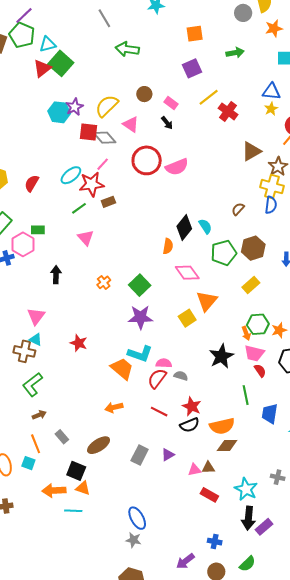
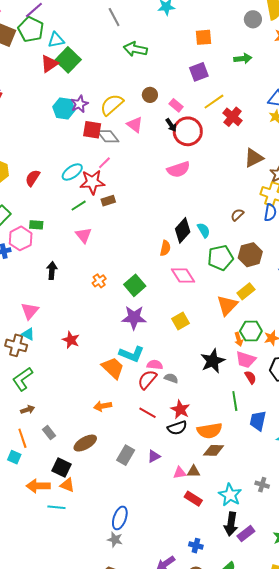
red circle: (147, 160) -> (188, 131), moved
orange triangle: (207, 301) -> (227, 305), moved
blue ellipse: (137, 518) -> (120, 518), turned 45

